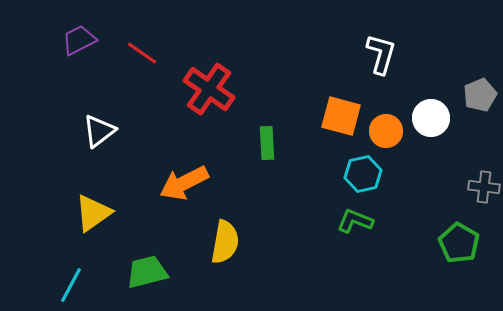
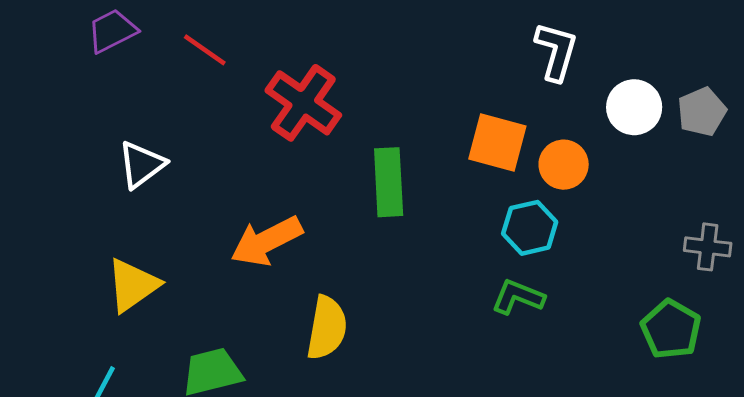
white circle: (431, 118) -> (634, 107), moved
green rectangle: (267, 143) -> (389, 182), size x1.4

